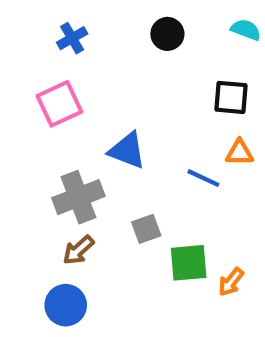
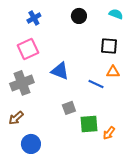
gray cross: (78, 197) -> (22, 83), moved
brown arrow: (78, 250) -> (16, 118), moved

